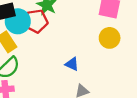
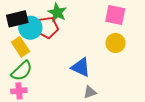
blue triangle: (72, 64) -> (81, 67), size x1.5

